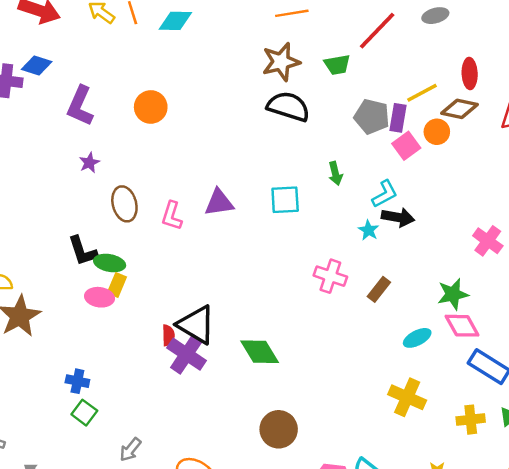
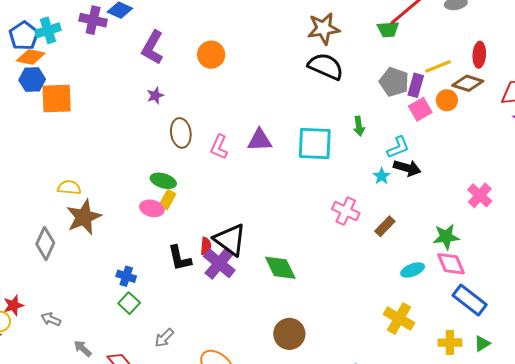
green trapezoid: (337, 65) -> (388, 29), moved
cyan square: (285, 200) -> (315, 144), size x1.4
black L-shape: (83, 251) -> (180, 258), moved

